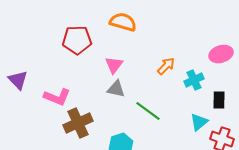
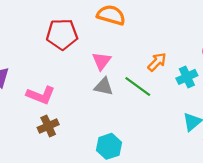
green line: (148, 111) -> (138, 87), moved
brown cross: (78, 123) -> (48, 126), moved, size x0.7

